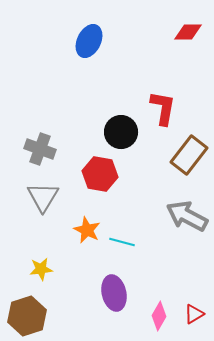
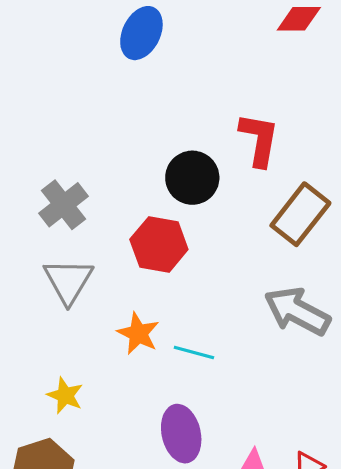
gray cross: (40, 149) -> (64, 205), turned 32
yellow star: (41, 269) -> (65, 395), turned 30

